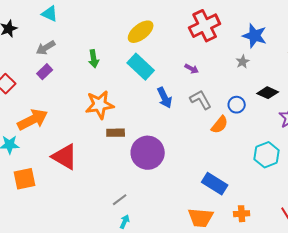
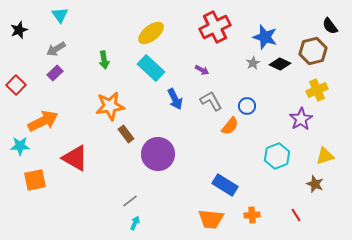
cyan triangle: (50, 14) -> (60, 15), turned 30
black diamond: (268, 93) -> (280, 64), moved
brown rectangle: (116, 133) -> (126, 134), turned 54

